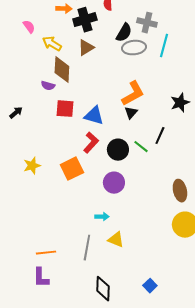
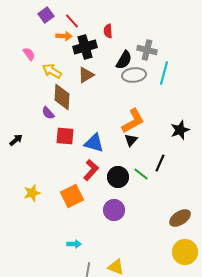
purple semicircle: (48, 86) -> (48, 113), turned 32
brown ellipse: (180, 191) -> (180, 218), turned 70
cyan arrow: (102, 217) -> (74, 244), moved

